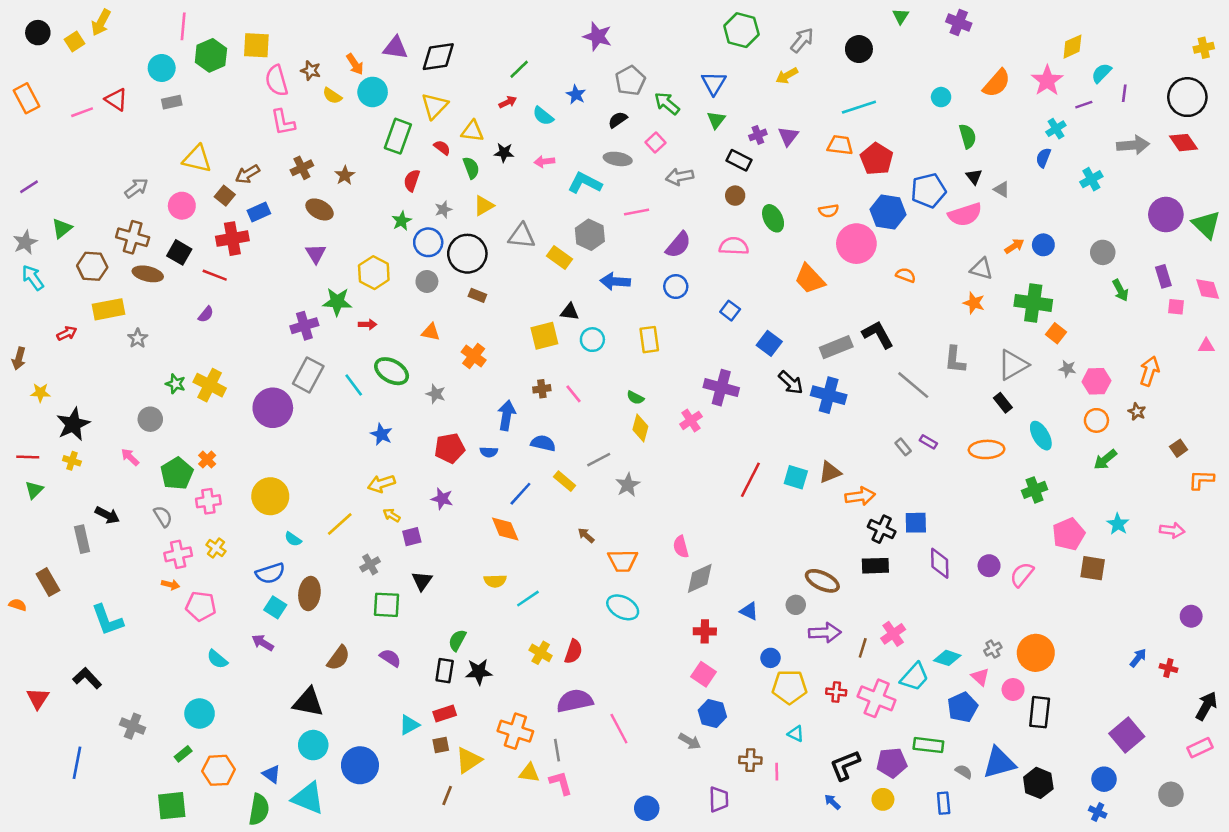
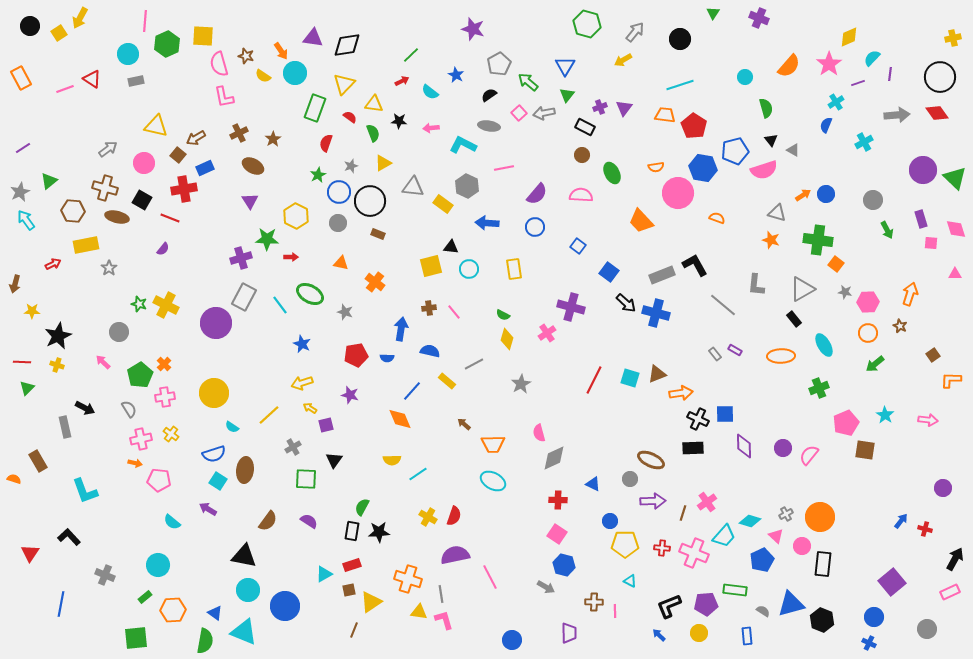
gray arrow: (680, 177) -> (544, 113), moved
gray star: (628, 485) -> (521, 384), moved

